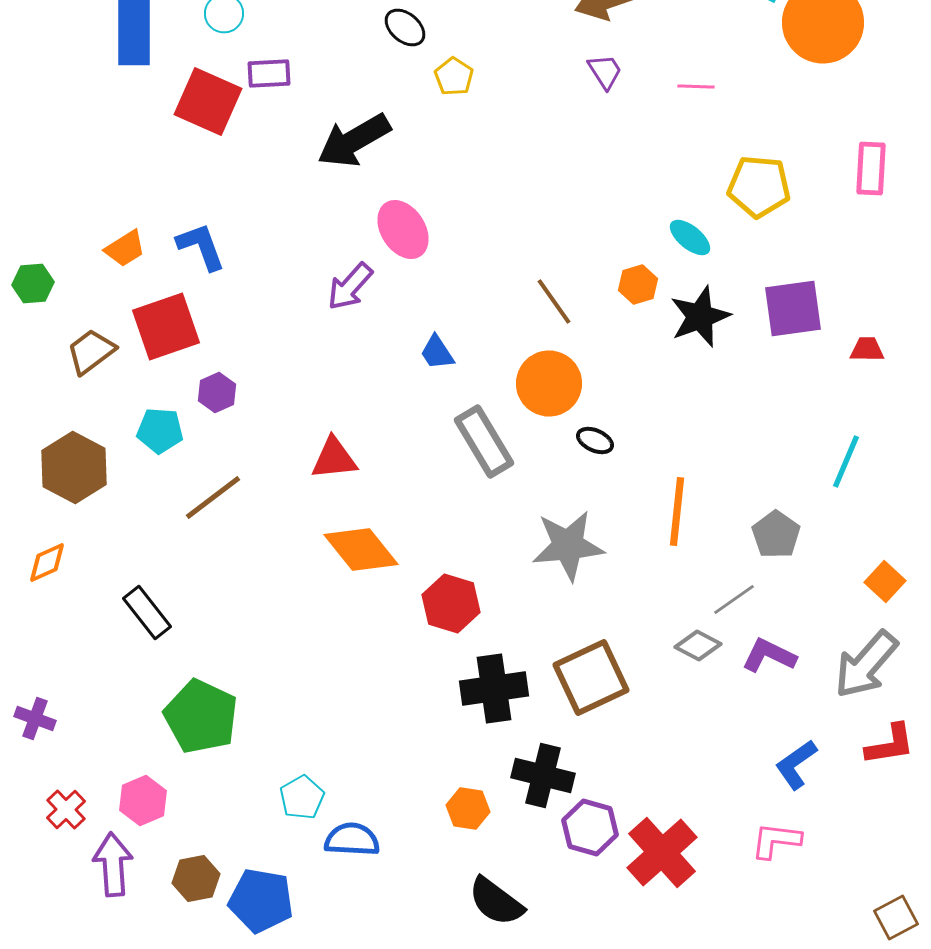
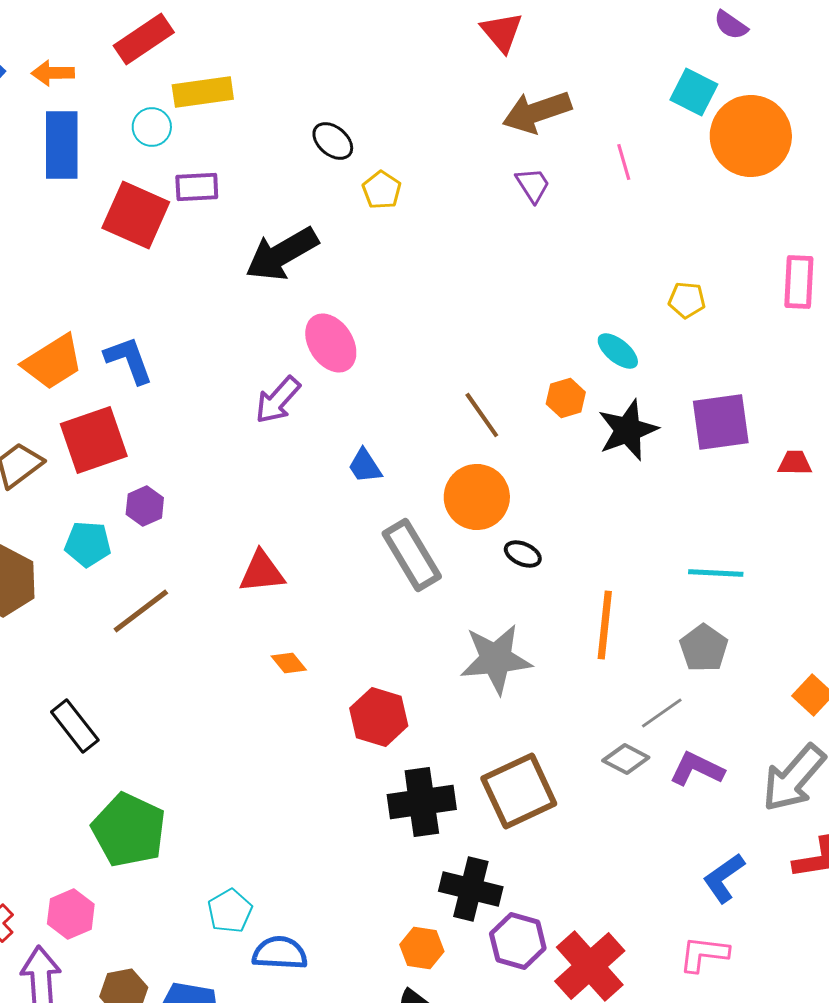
pink line: (696, 86) -> (624, 162), moved, turned 72
yellow pentagon: (759, 186) -> (687, 300), size x0.6
orange trapezoid: (125, 248) -> (53, 362), size x1.5
cyan line: (846, 462) -> (716, 573), moved, turned 70
orange diamond: (361, 550) -> (289, 663), size x0.5
orange hexagon: (468, 808) -> (422, 948), moved

